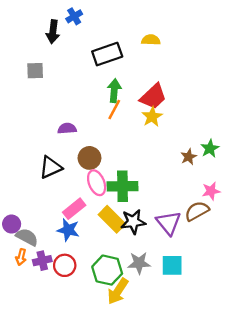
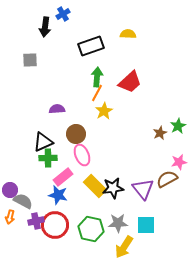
yellow star: (152, 117) -> (104, 111), moved
green cross: (123, 186) -> (48, 158), moved, size x0.7
orange arrow: (21, 257) -> (10, 217), moved
red circle: (65, 265) -> (55, 225), size x1.4
yellow arrow: (118, 291) -> (124, 247), moved

